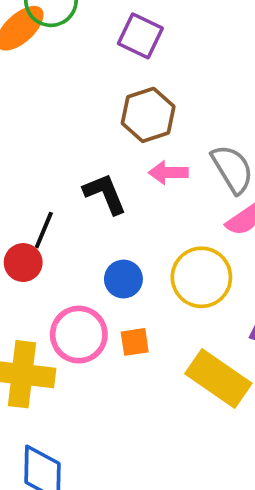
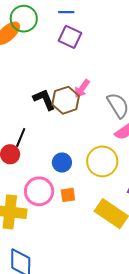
brown hexagon: (148, 115) -> (66, 100), moved
pink arrow: (168, 173) -> (82, 89), moved, turned -54
black L-shape: (105, 194) -> (44, 99), moved

